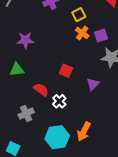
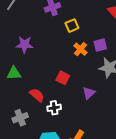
yellow square: (79, 15) -> (72, 26), moved
orange cross: (82, 33) -> (80, 49), moved
white cross: (59, 101) -> (54, 108), turned 32

